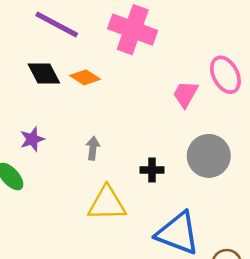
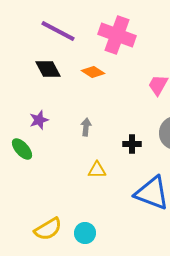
orange diamond: (85, 77) -> (93, 72), moved
yellow triangle: (107, 204) -> (97, 170), size x0.6

